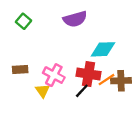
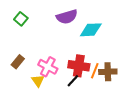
cyan diamond: (103, 49) -> (91, 30), moved
brown rectangle: (20, 69) -> (18, 62), turned -48
orange line: (106, 80) -> (95, 71), turned -35

